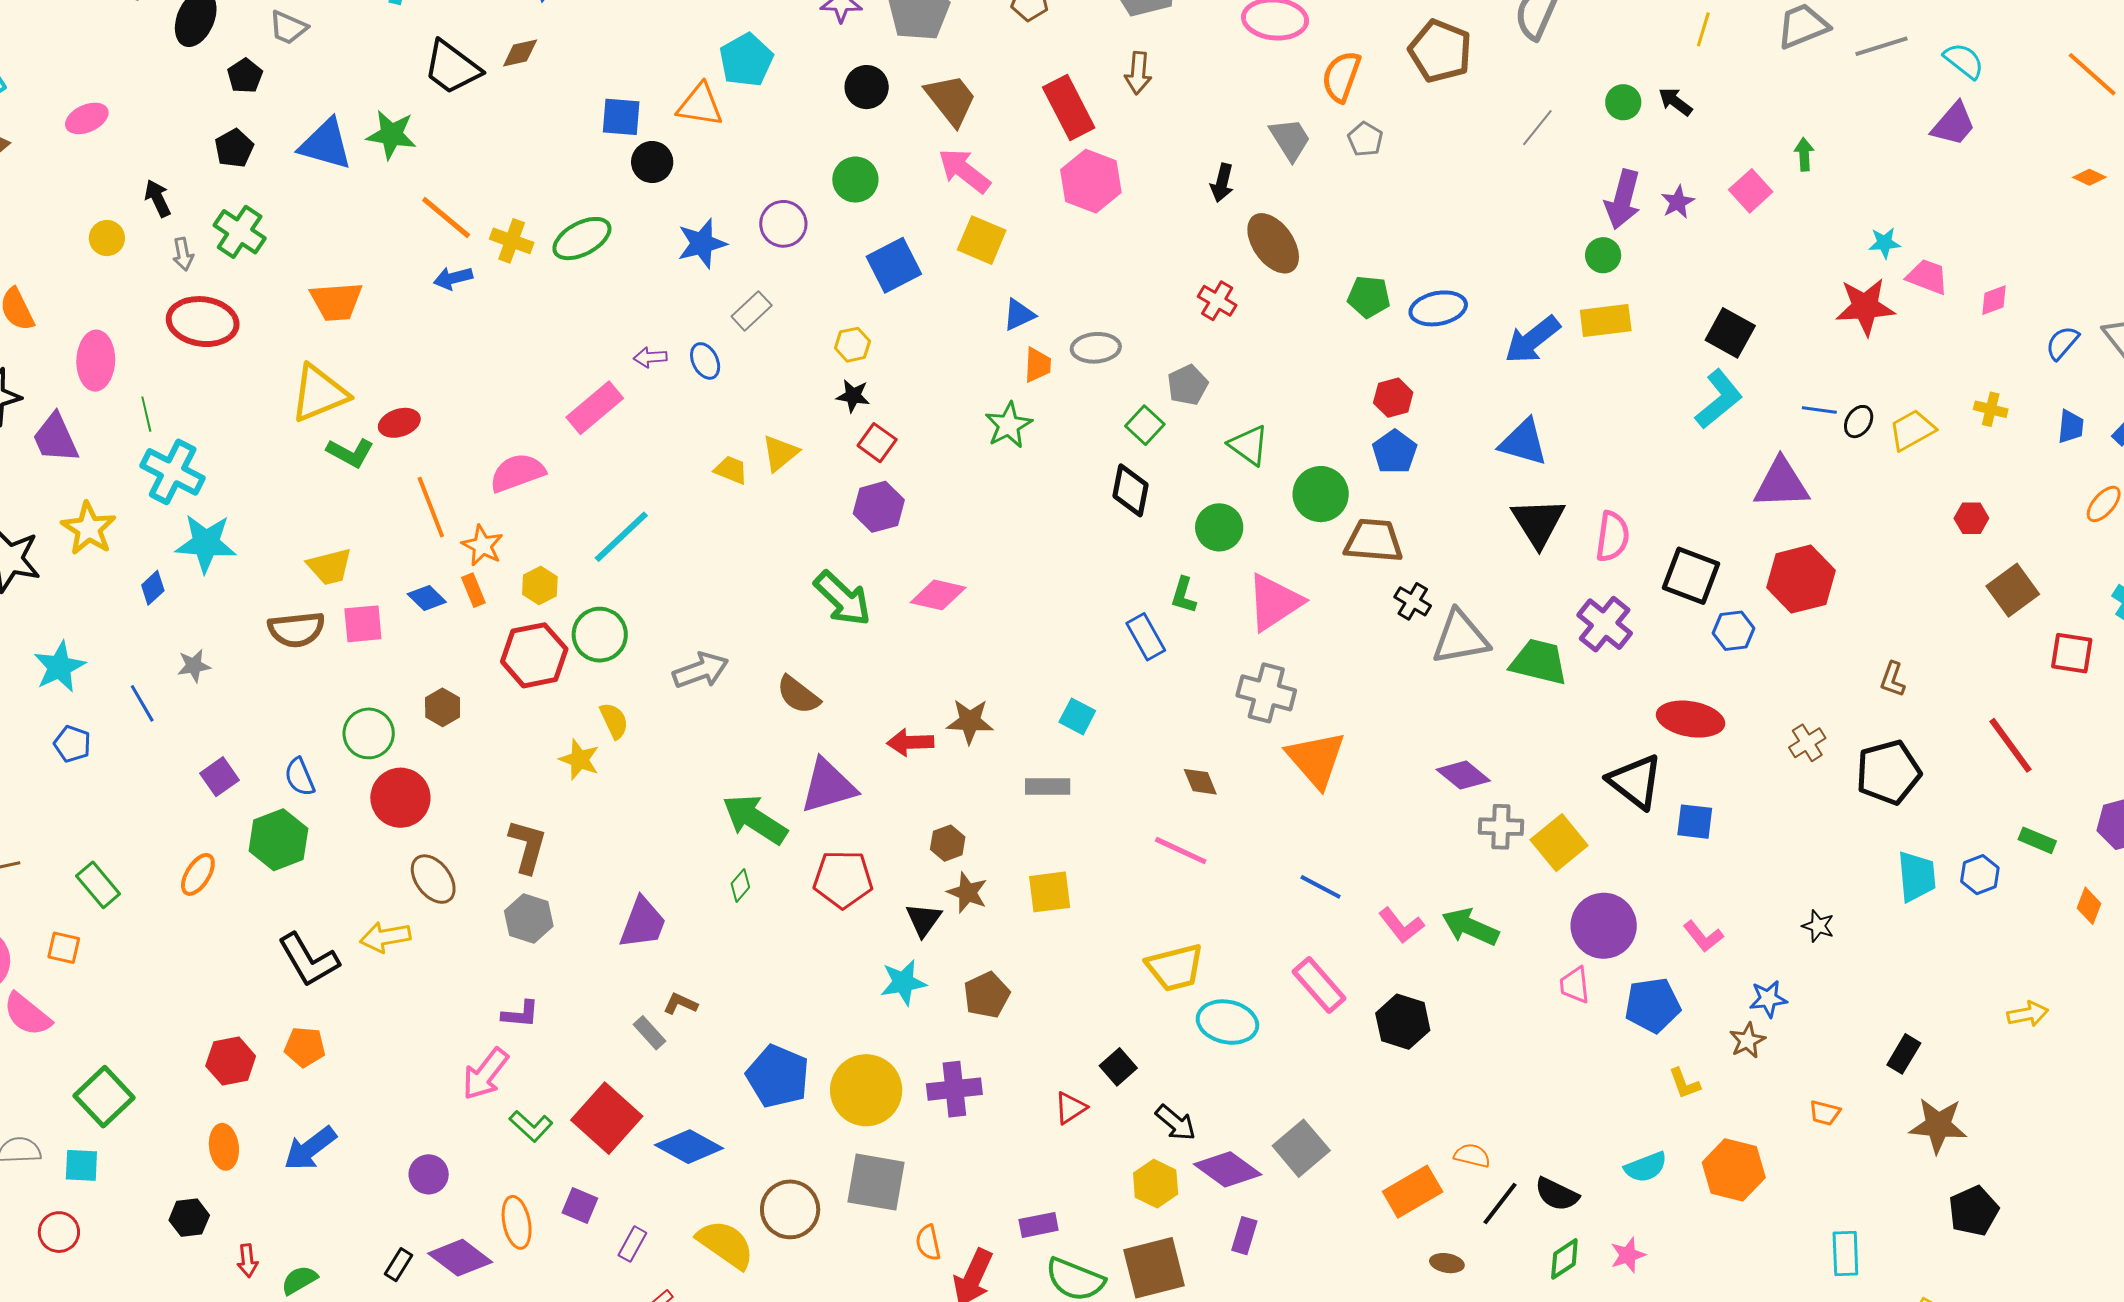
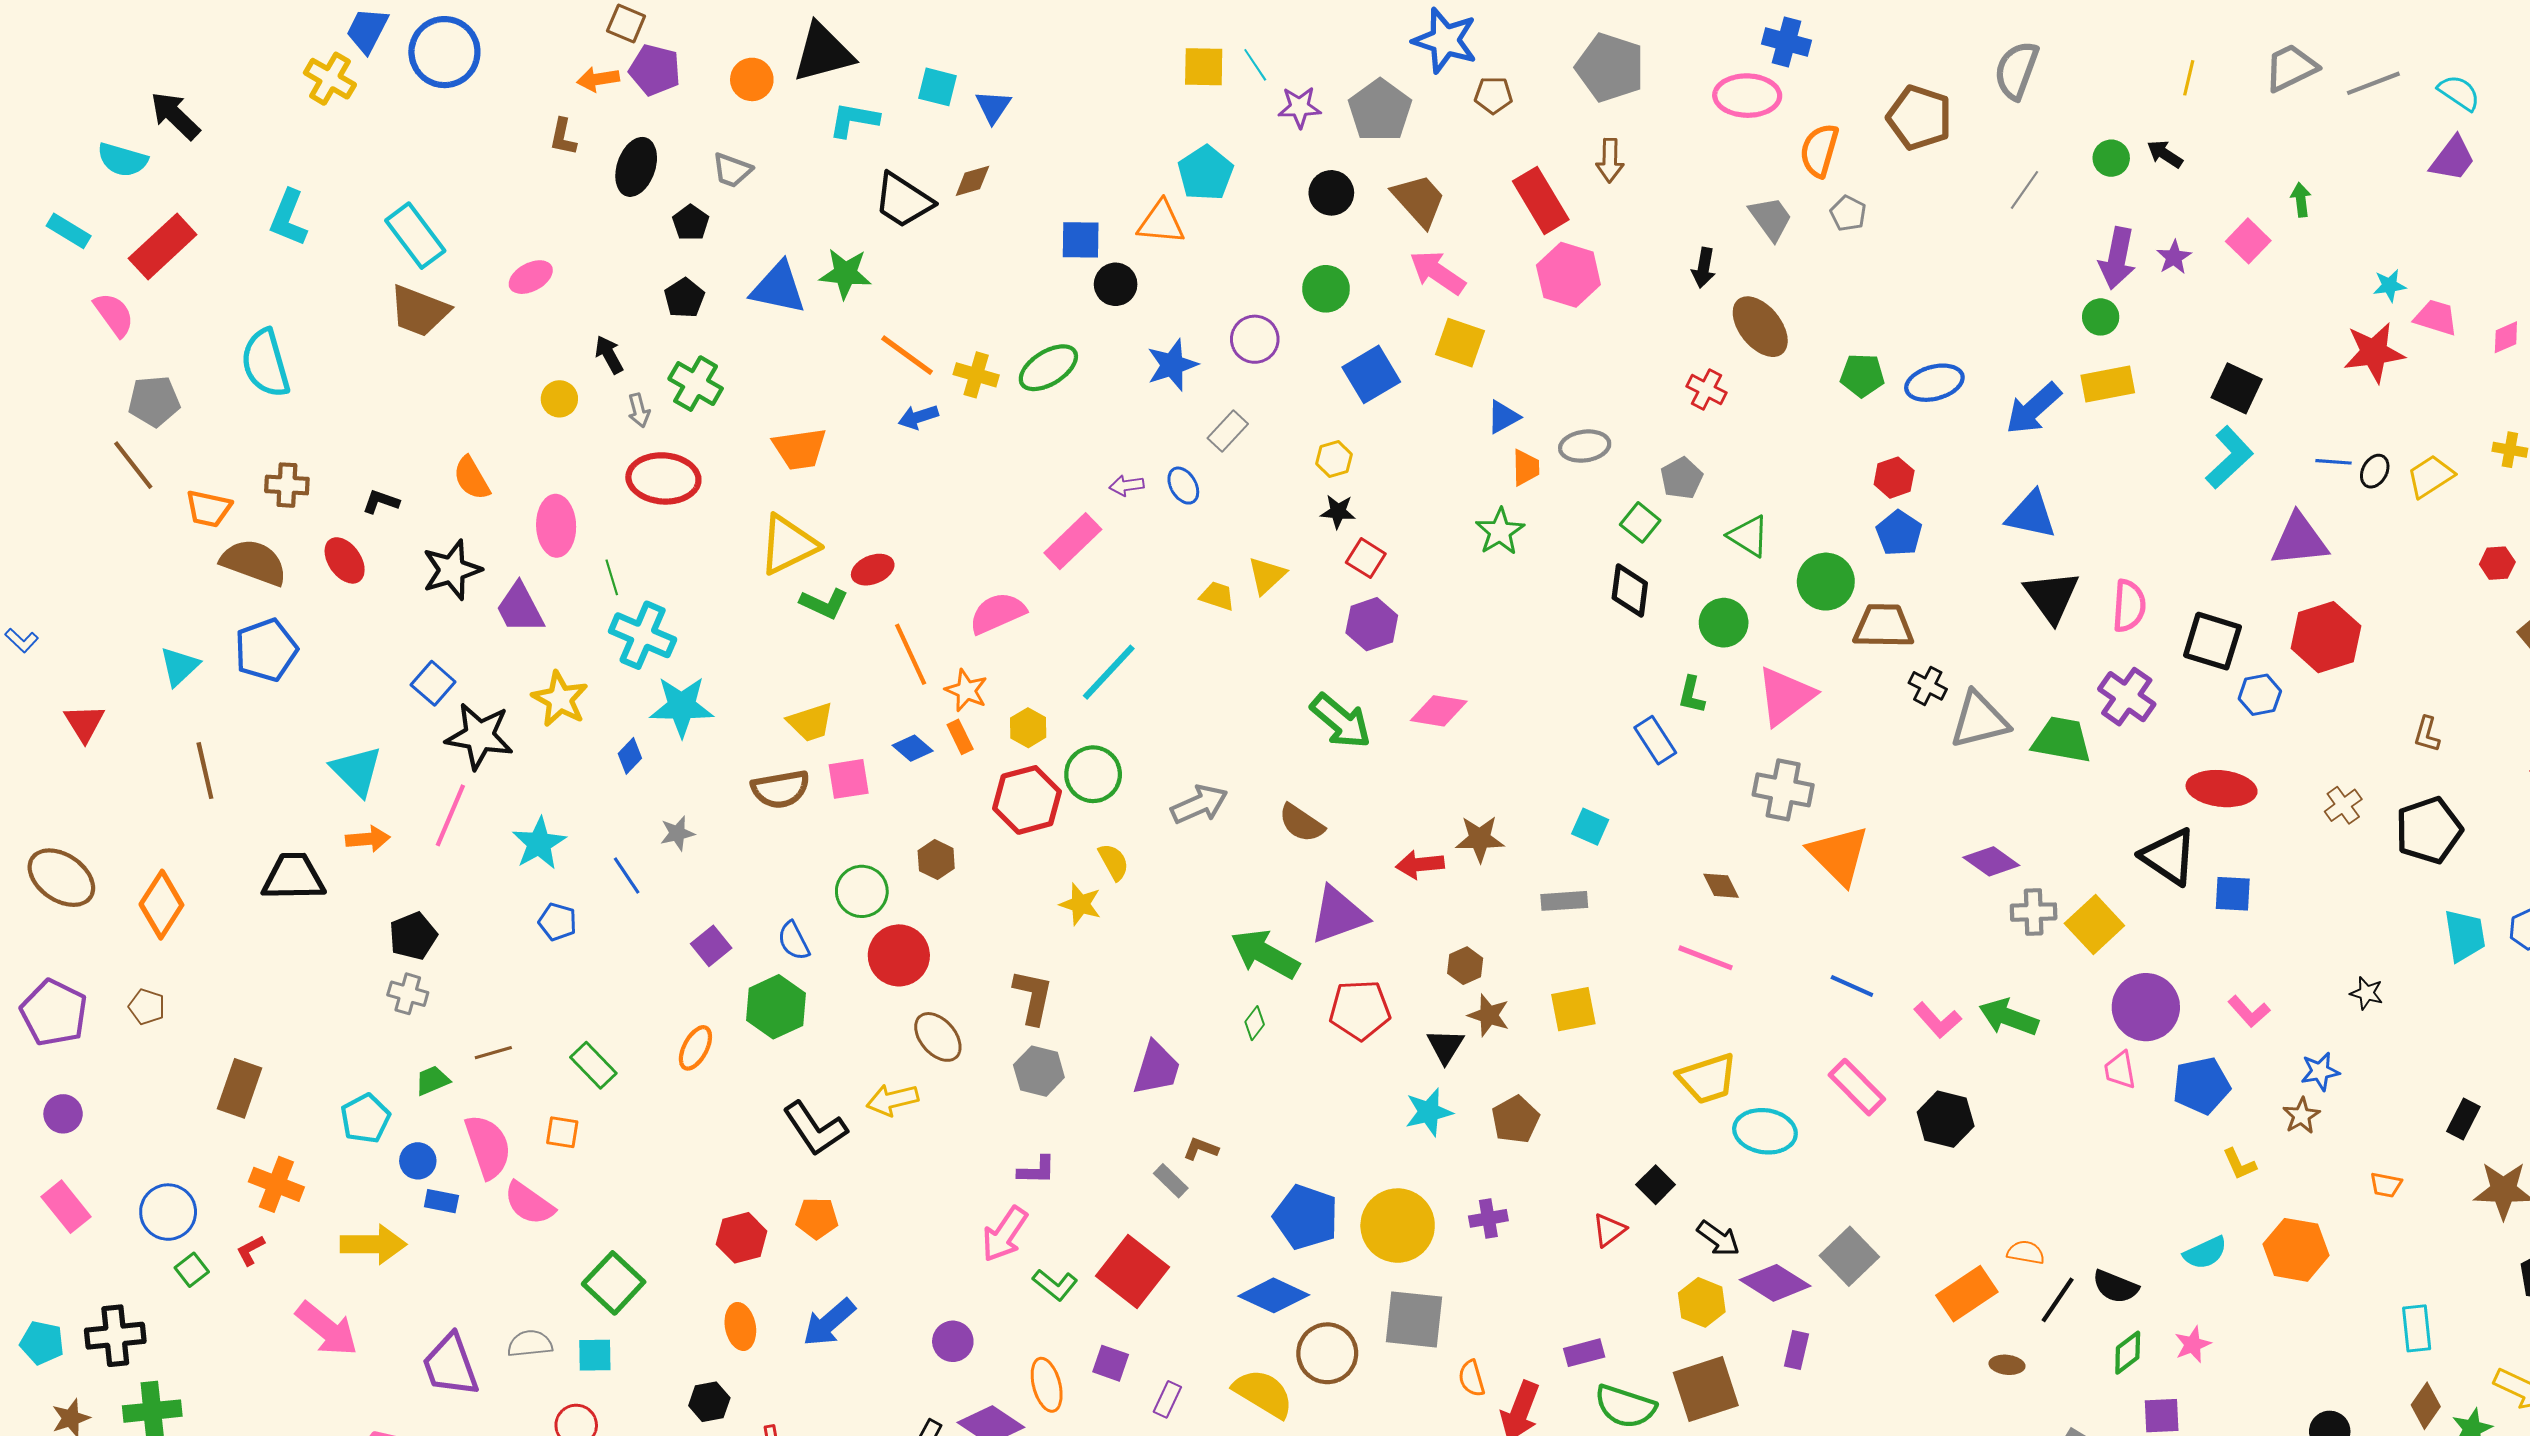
purple cross: (954, 1089) -> (1488, 1218), size x0.7
blue diamond: (689, 1147) -> (1274, 1295), moved

